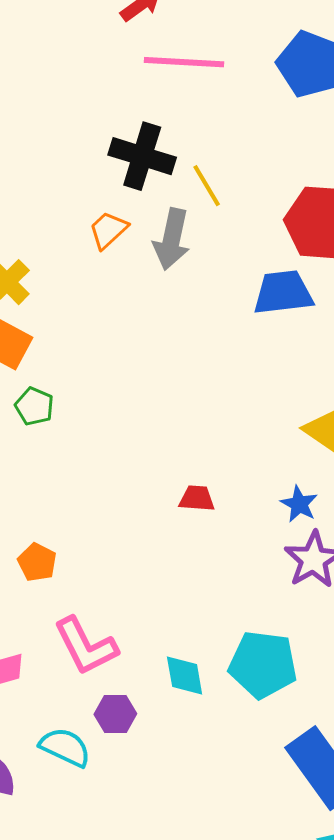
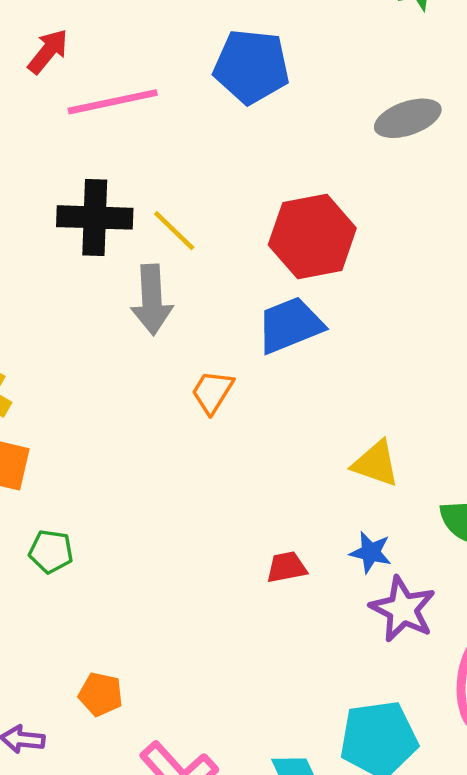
orange trapezoid: (108, 230) -> (212, 392), moved
green pentagon: (34, 406) -> (51, 551), moved
red trapezoid: (197, 498) -> (287, 567), moved

